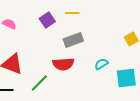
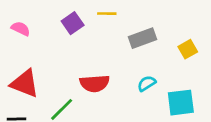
gray rectangle: (73, 40) -> (142, 38), moved

